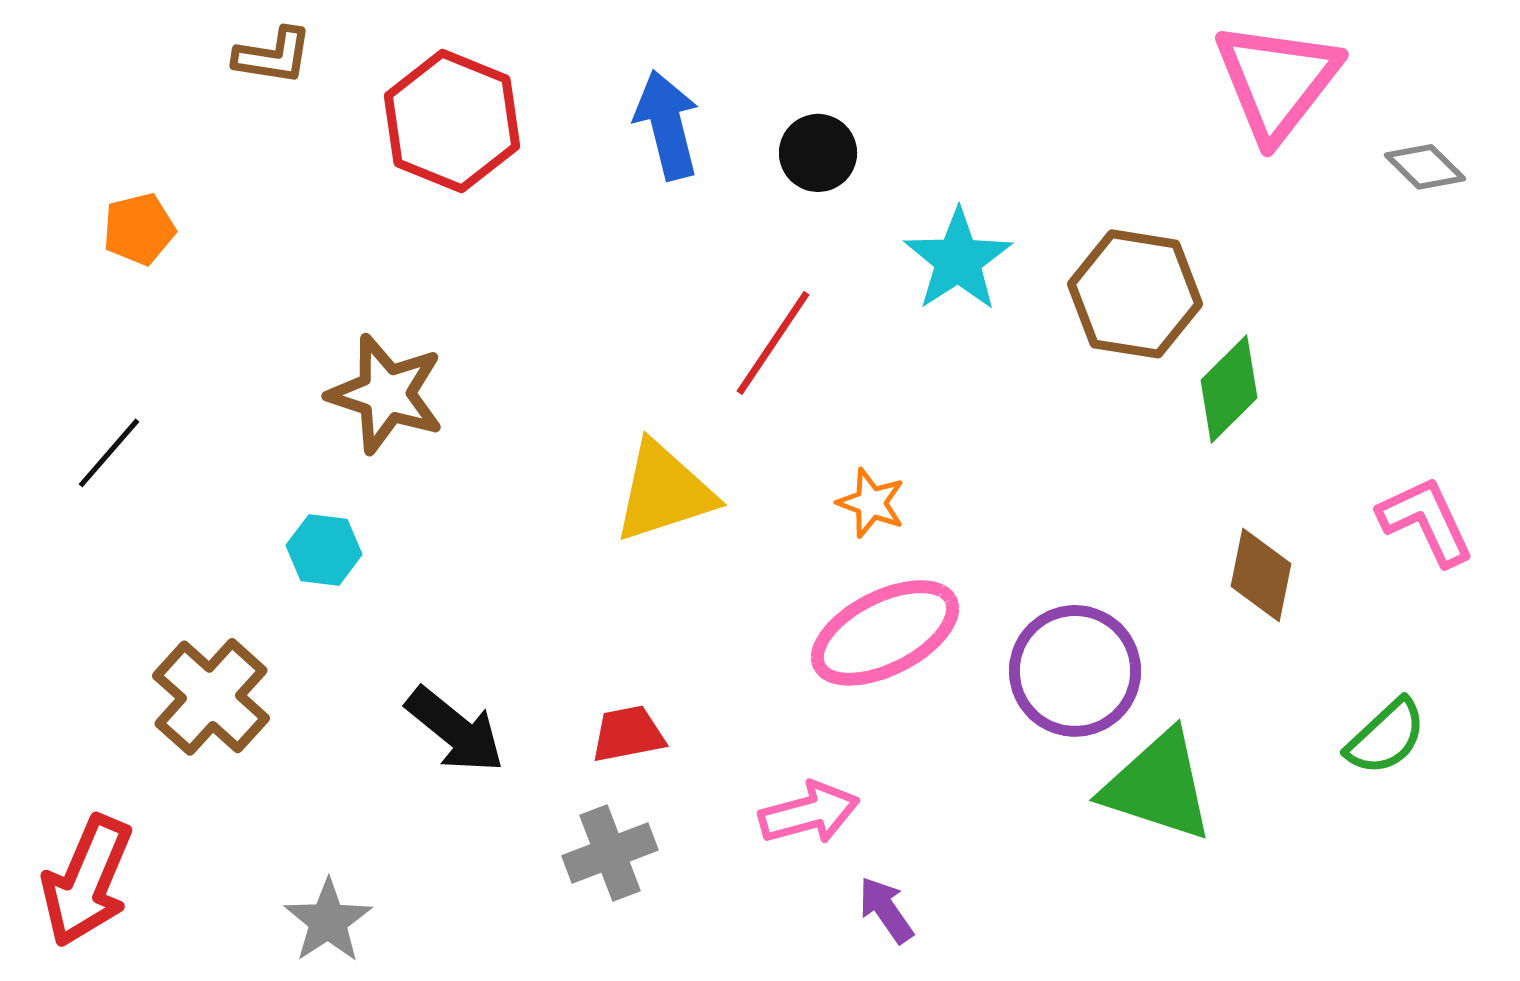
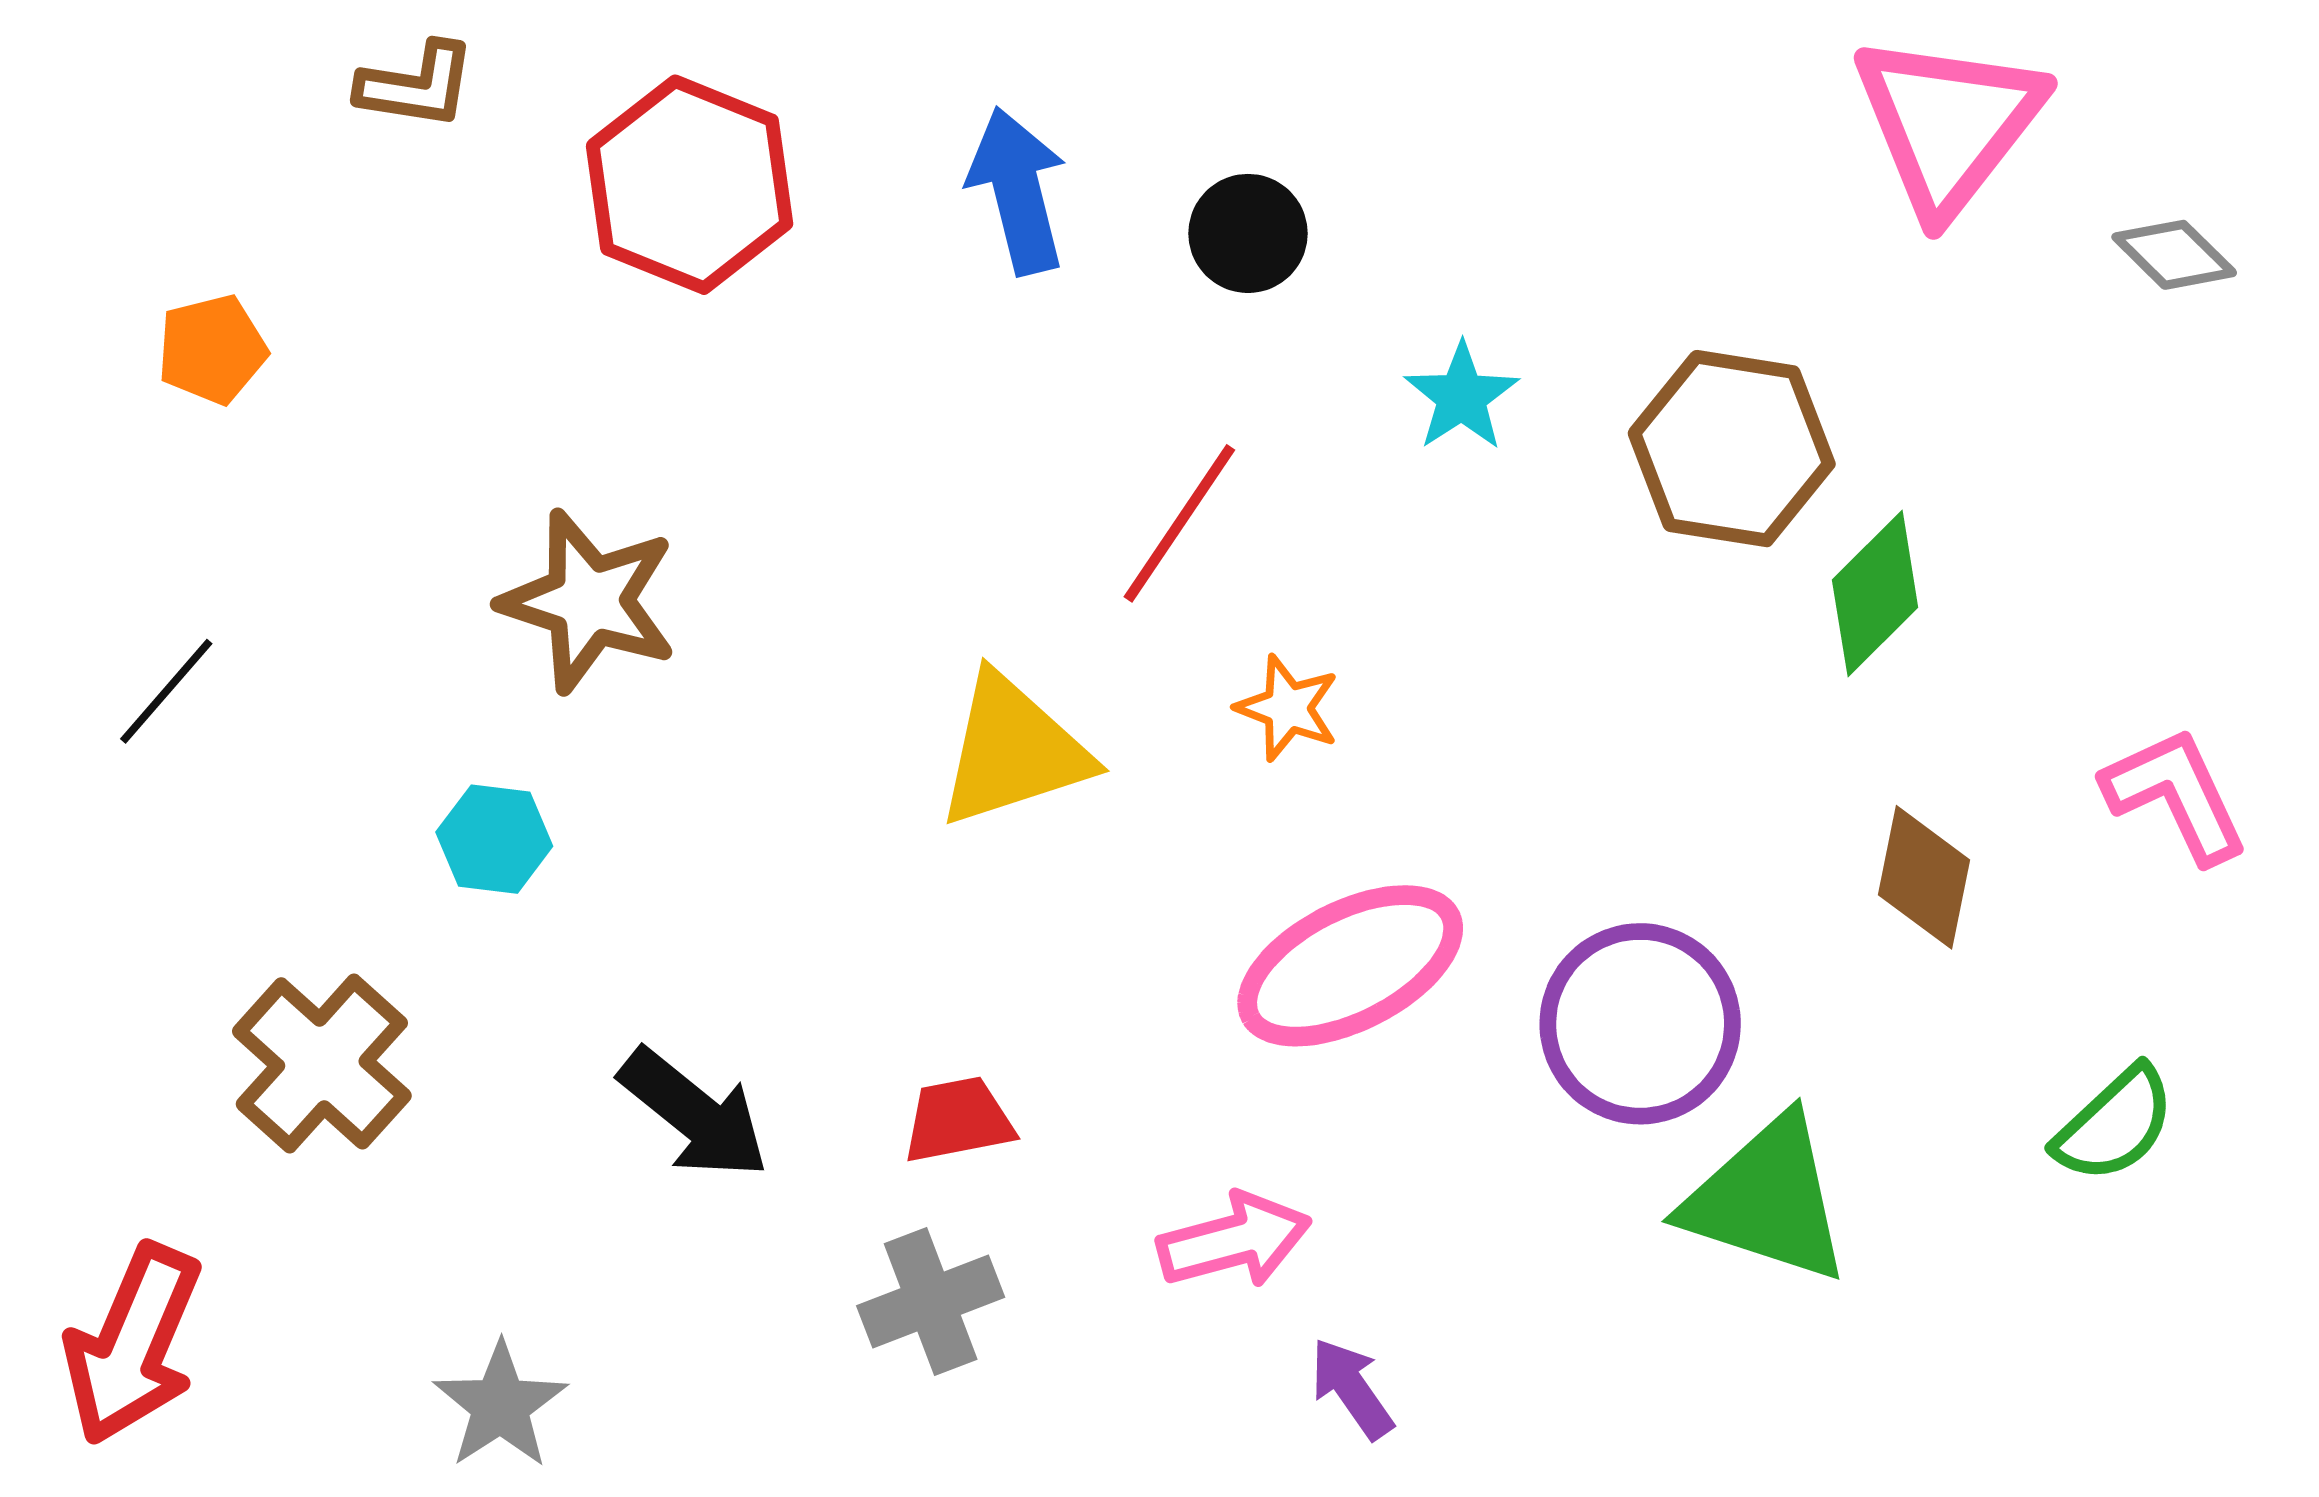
cyan star: (958, 260) -> (1462, 397), size x0.7
orange star: (871, 503) -> (1288, 708), moved

